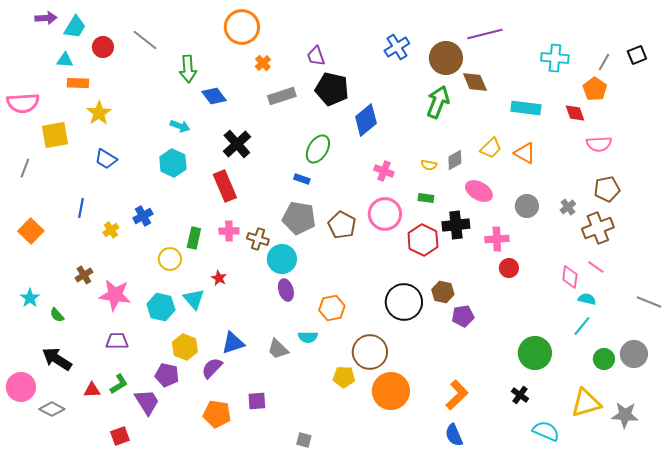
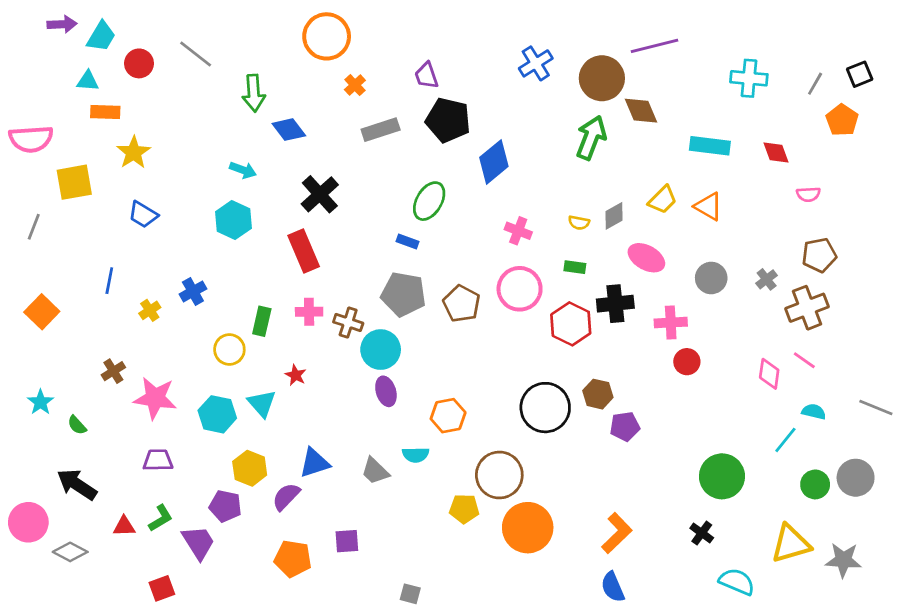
orange pentagon: (595, 89) -> (842, 120), moved
pink semicircle: (599, 144) -> (808, 194), size x0.7
cyan semicircle: (587, 299) -> (814, 412), moved

